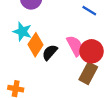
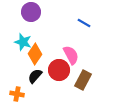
red circle: (92, 51) -> (59, 70), moved
black semicircle: (50, 52) -> (35, 76), moved

